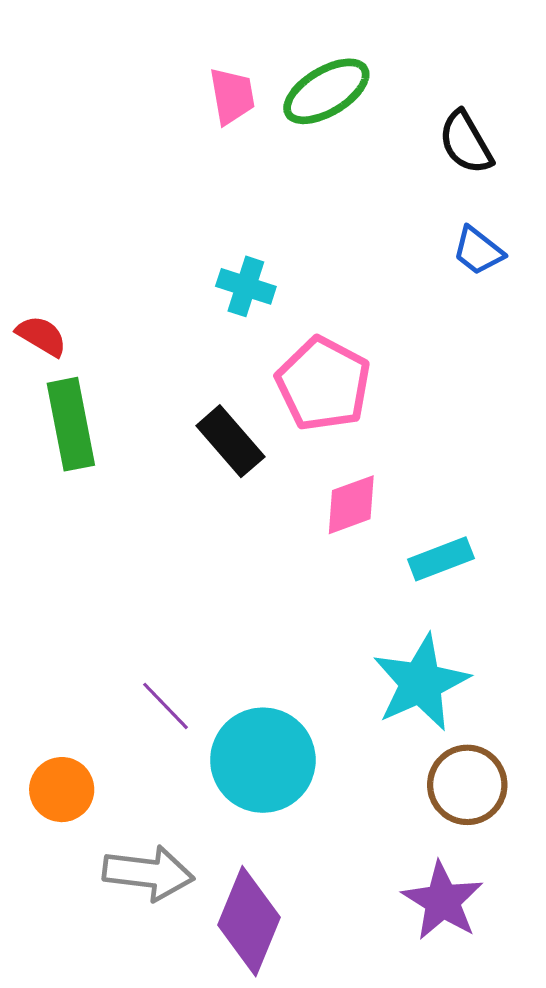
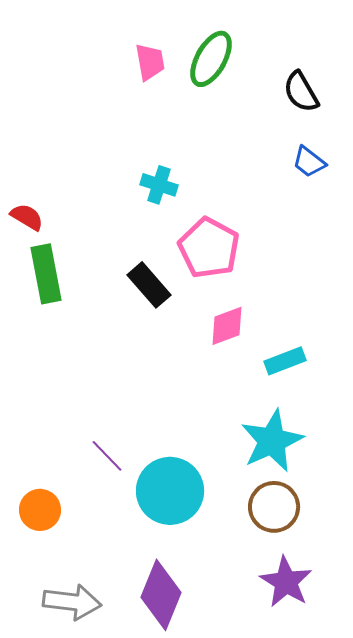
green ellipse: (326, 91) -> (211, 59), turned -30
brown circle: (467, 785) -> (274, 507), moved
gray arrow: (148, 873) -> (72, 602), moved

